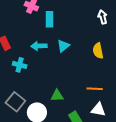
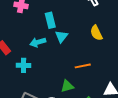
cyan rectangle: (49, 19) -> (50, 20), moved
orange line: (95, 89) -> (83, 66), moved

